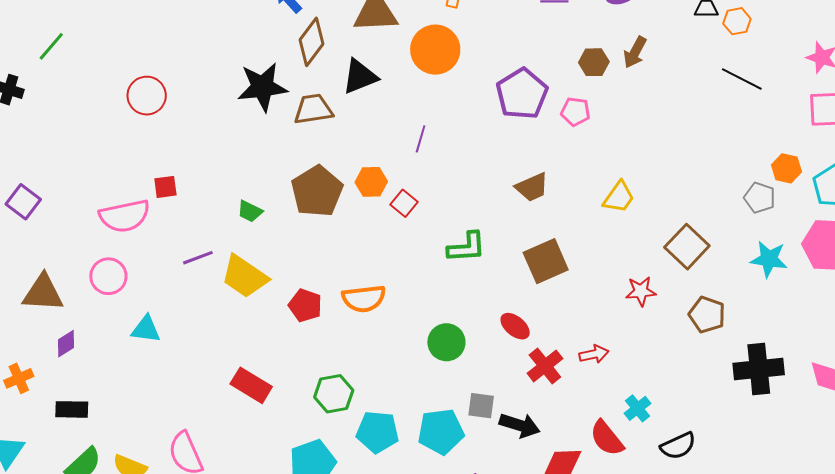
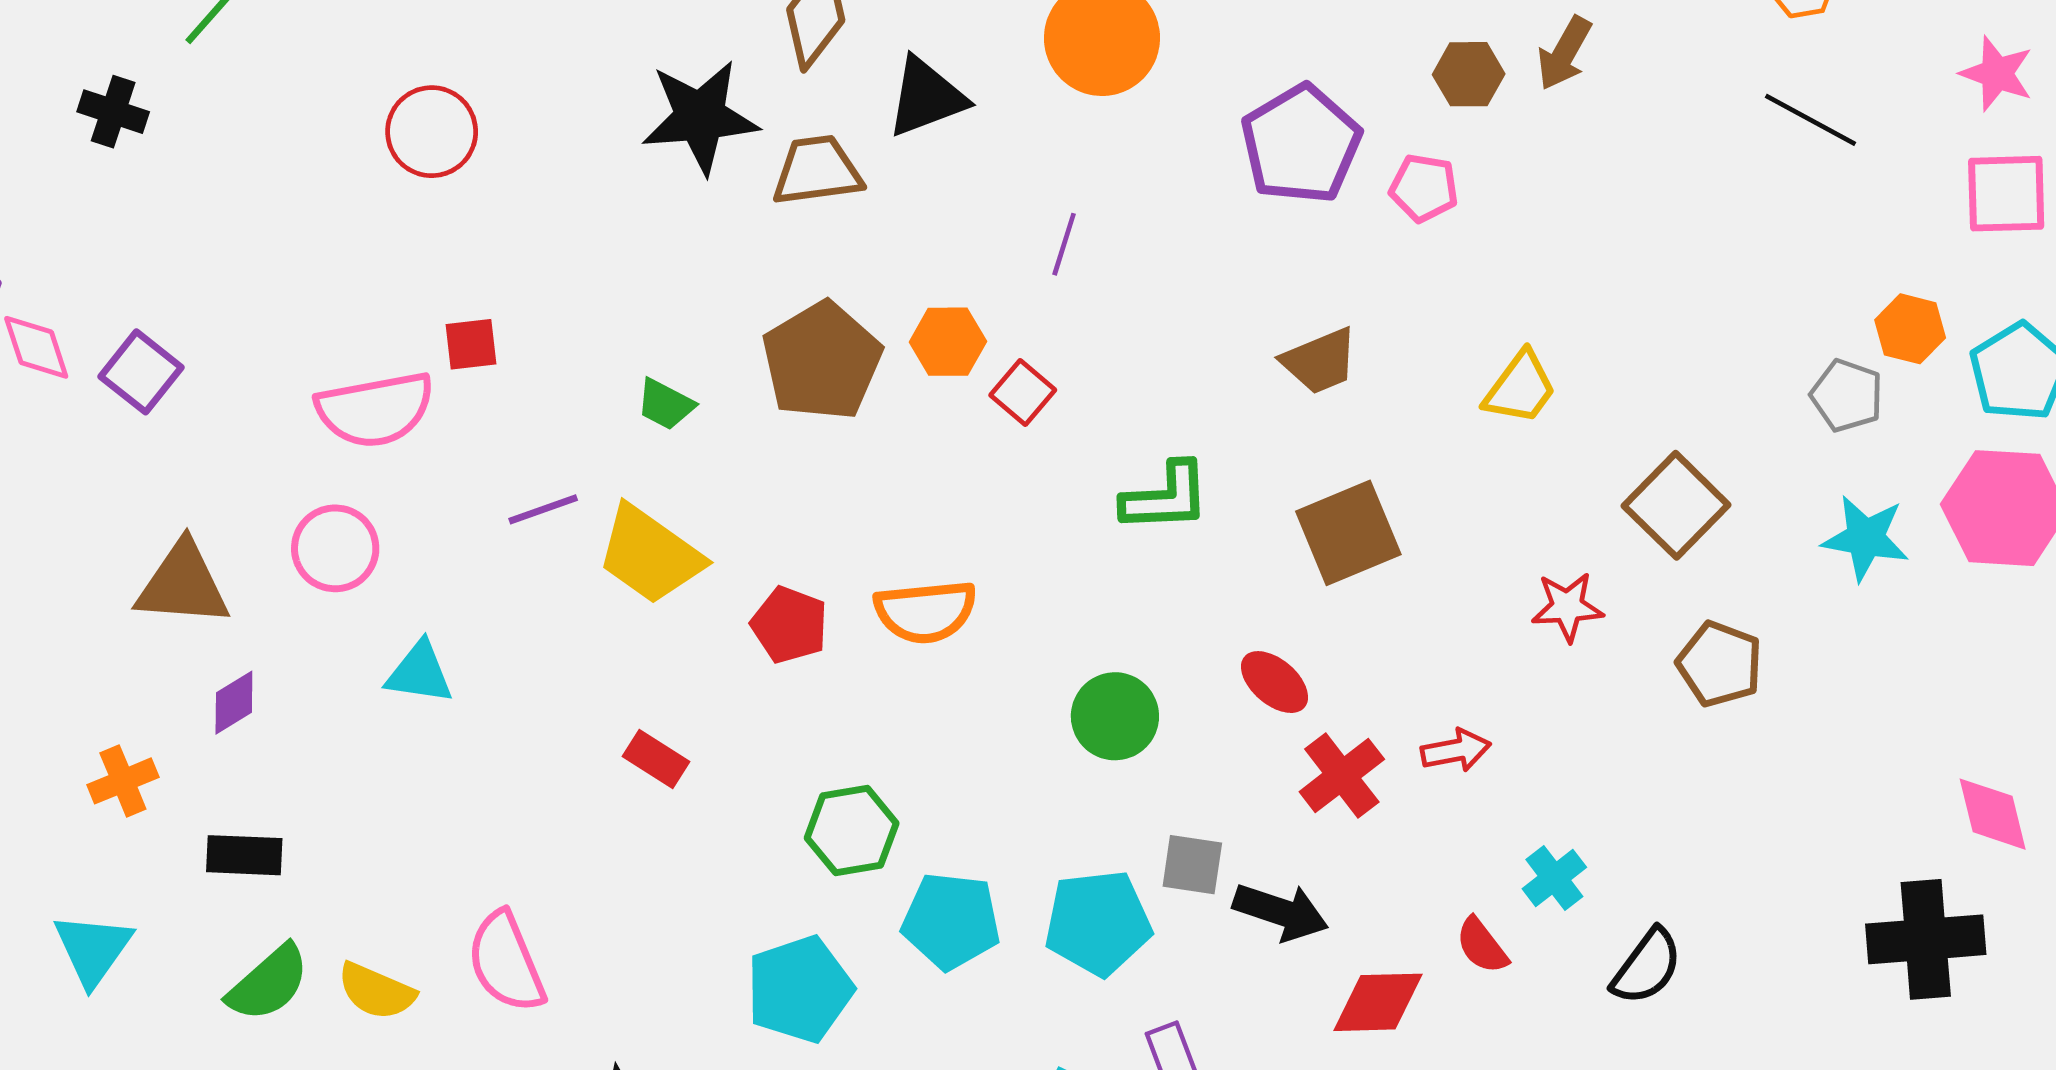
black cross: (759, 369) -> (1926, 939), moved
red rectangle: (251, 385) -> (656, 759), moved, size x0.7
red semicircle: (607, 438) -> (1482, 946), size x0.7
black semicircle: (678, 446) -> (1647, 967), turned -30

